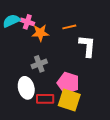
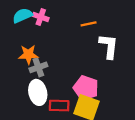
orange star: (40, 33) -> (28, 54), moved
gray cross: (39, 64) -> (38, 67), moved

